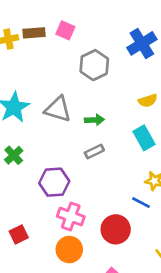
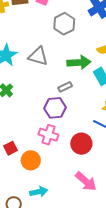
green arrow: (95, 120) -> (79, 62), moved, size x1.6
purple hexagon: (54, 182) -> (55, 108), moved
orange circle: (69, 250) -> (31, 160), moved

